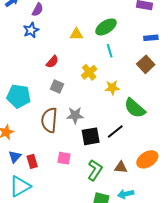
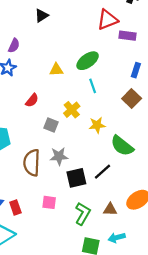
blue rectangle: (151, 38) -> (136, 70), turned -64
gray square: (57, 87) -> (51, 125), moved

